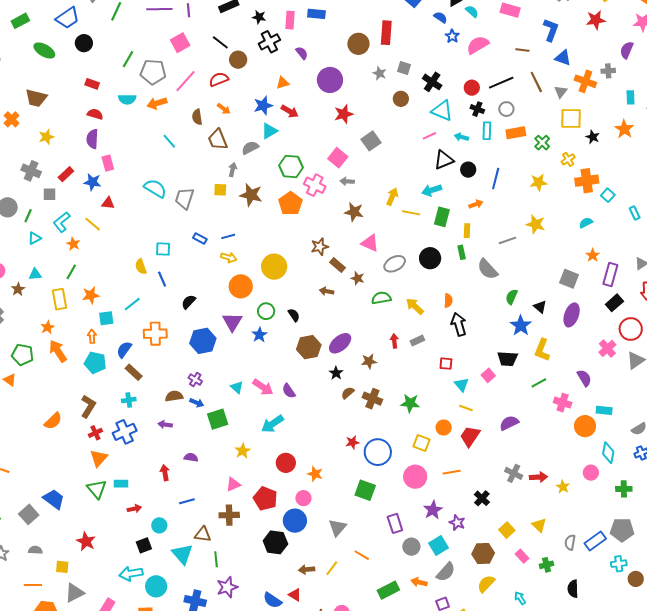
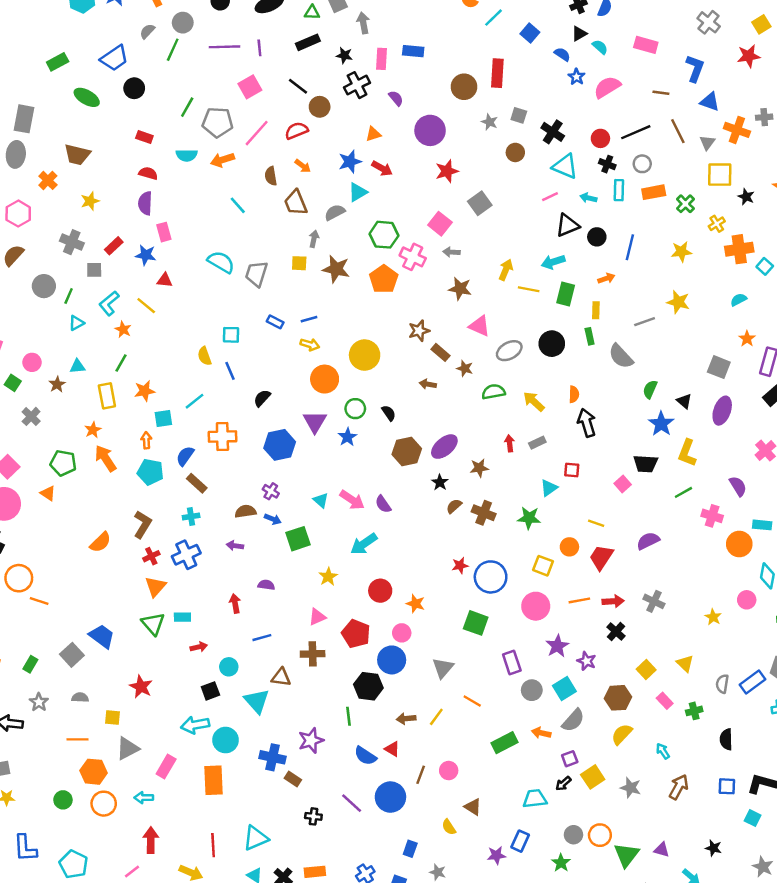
cyan triangle: (462, 385) -> (549, 488), moved, turned 35
red arrow: (538, 477) -> (613, 601), moved
green line: (216, 559) -> (348, 716), moved

